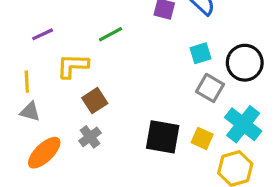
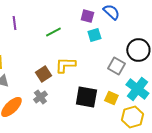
purple line: (43, 34) -> (14, 23), moved, turned -72
cyan square: (201, 53) -> (94, 35), moved
yellow L-shape: (73, 66) -> (65, 65), moved

